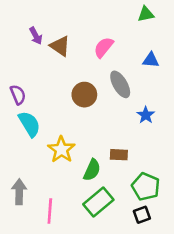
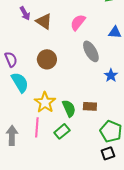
brown circle: (84, 95) -> (47, 59), moved
green semicircle: (92, 170) -> (69, 108), moved, turned -48
green rectangle: (98, 202) -> (62, 131), moved, size x0.7
pink line: (50, 211) -> (37, 127), moved

